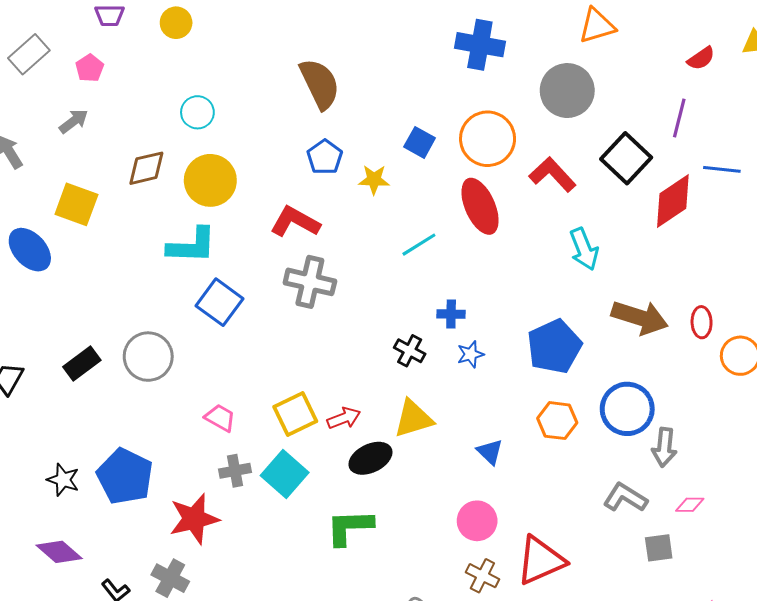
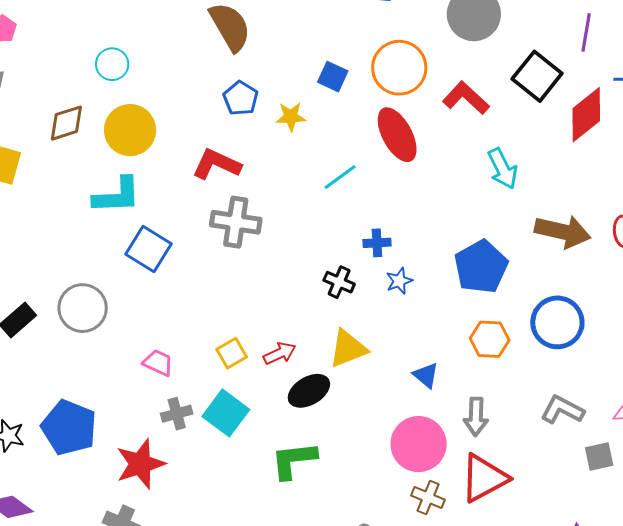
yellow square: (295, 414) -> (232, 353), size x0.7
gray arrow: (664, 447) -> (476, 417), moved
pink circle: (477, 521) -> (419, 444), size x1.4

